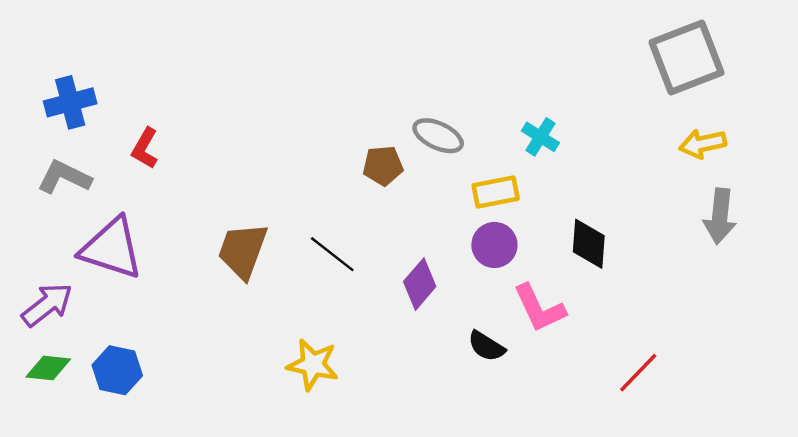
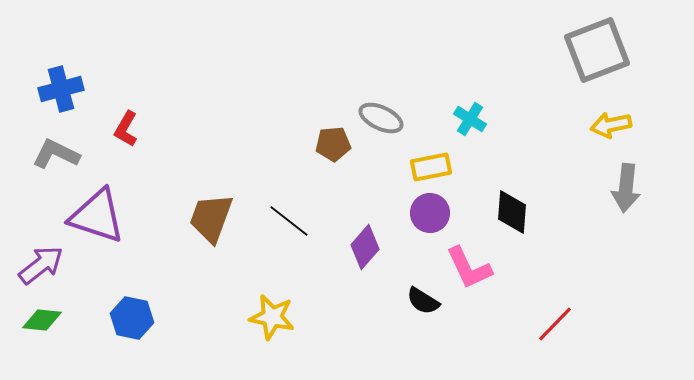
blue hexagon: (117, 370) -> (132, 318), moved

